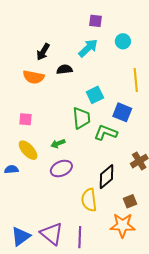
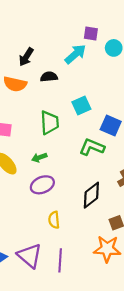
purple square: (96, 21) -> (91, 34), moved
green trapezoid: (81, 118) -> (50, 123), moved
yellow semicircle: (89, 200) -> (54, 220), moved, size x0.7

